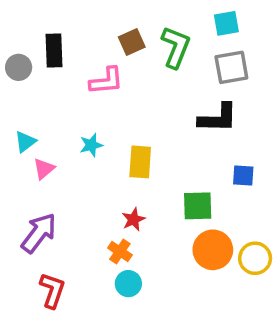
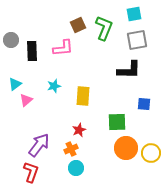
black rectangle: (54, 50) -> (32, 51), moved
purple arrow: (39, 233) -> (39, 145), moved
orange cross: (120, 251) -> (71, 149), turned 32

